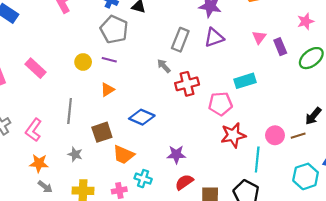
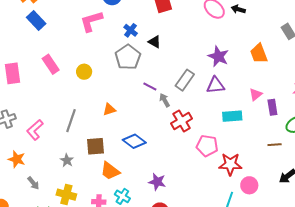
purple line: (109, 60) -> (150, 87), moved
yellow circle: (83, 62) -> (84, 72), moved
pink rectangle: (35, 68) -> (51, 64), moved
cyan rectangle: (245, 81) -> (232, 116), moved
red cross: (187, 84) -> (182, 121), turned -30
red star: (233, 135) -> (230, 164), moved
brown line: (298, 136) -> (275, 145), moved
orange star: (39, 163) -> (17, 159), moved

